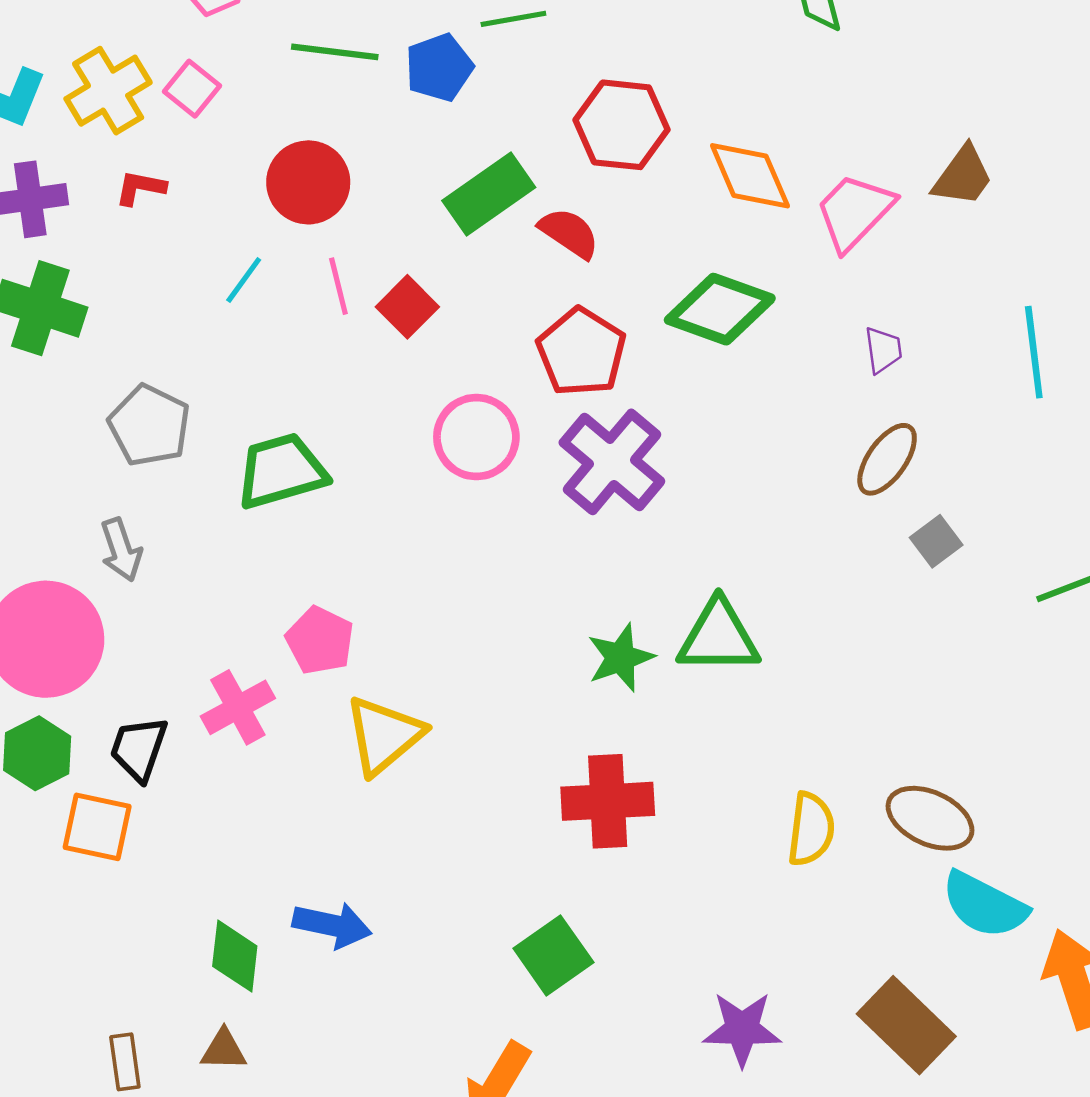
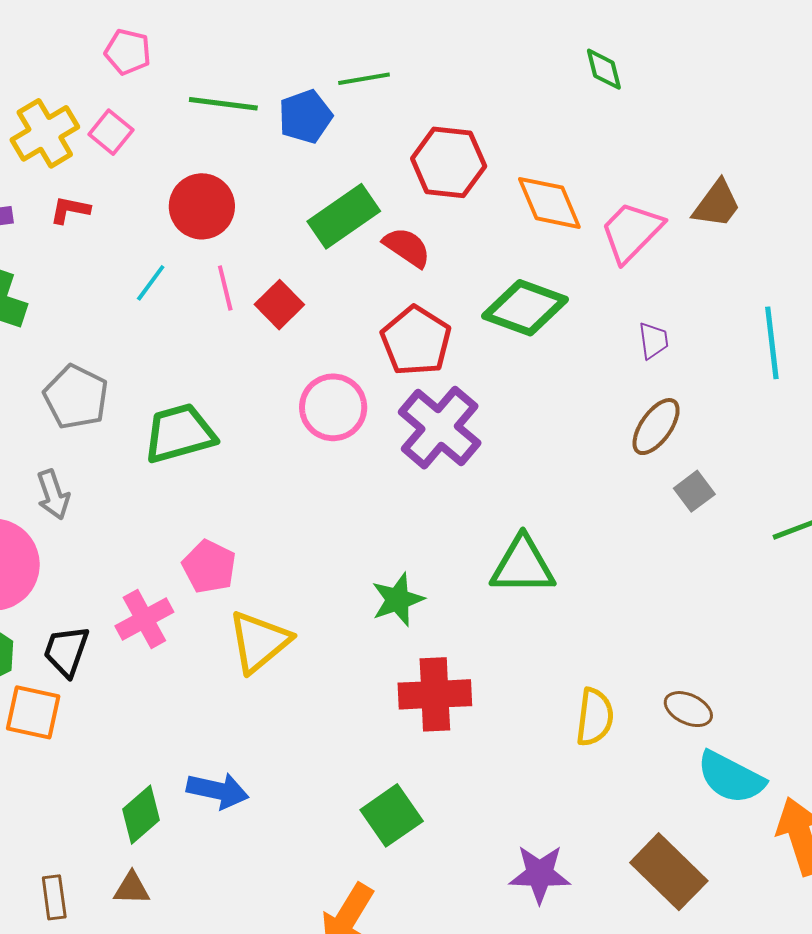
green star: (621, 658) -> (398, 600), moved
brown ellipse: (930, 818) -> (688, 709), size x0.7
green diamond: (235, 956) -> (141, 815), turned 42

